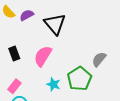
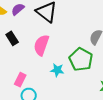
black rectangle: (14, 53) -> (12, 38), moved

